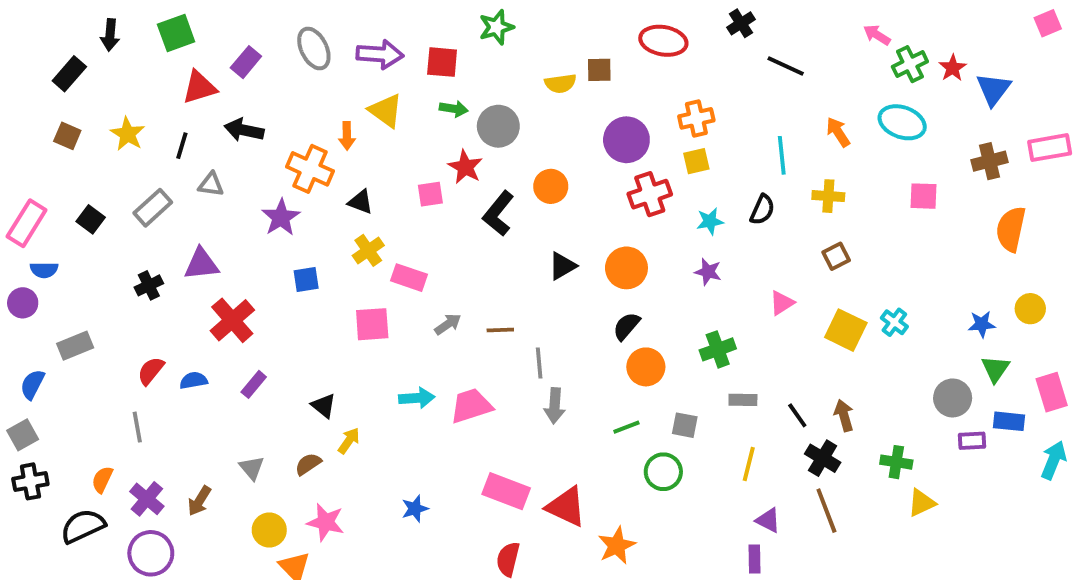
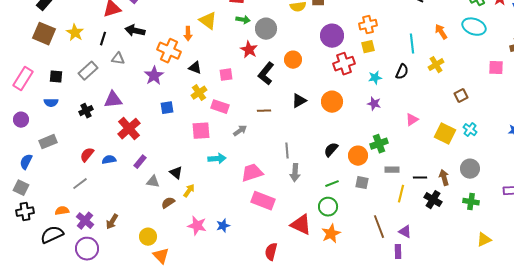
brown square: (67, 136) -> (44, 34), size x1.6
pink square: (430, 194) -> (226, 75), moved
yellow cross: (828, 196) -> (436, 65), turned -35
pink square: (923, 196) -> (496, 68), moved
black square: (91, 219) -> (56, 77), turned -32
brown square: (836, 256) -> (461, 96), moved
blue semicircle: (44, 270) -> (51, 103), moved
black semicircle: (626, 326) -> (331, 150), moved
brown line: (500, 330) -> (264, 111), moved
orange circle: (646, 367) -> (358, 156), moved
cyan arrow: (417, 398) -> (217, 159), moved
gray circle: (953, 398) -> (470, 169), moved
black line: (797, 415) -> (420, 178), turned -56
gray line: (137, 427) -> (80, 184), turned 63
gray square: (23, 435) -> (21, 188), turned -35
yellow line: (749, 464) -> (401, 194), moved
gray triangle: (252, 468) -> (153, 182), moved, turned -40
green circle: (663, 472) -> (328, 207), moved
orange semicircle: (102, 480) -> (62, 211), turned 56
pink rectangle: (506, 491) -> (263, 201), moved
yellow triangle: (922, 503) -> (484, 240), moved
brown line: (826, 511) -> (379, 227), moved
pink star: (326, 522) -> (197, 226), moved
orange star: (617, 546) -> (331, 234), moved

